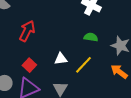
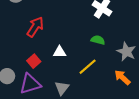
white triangle: (61, 59) -> (60, 52), moved

